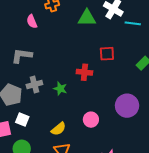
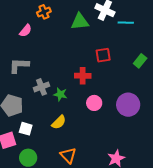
pink semicircle: (32, 21) -> (26, 31), turned -112
gray cross: (34, 84) -> (41, 87), moved
pink circle: (91, 120) -> (94, 103), moved
yellow semicircle: (58, 129) -> (59, 122), moved

